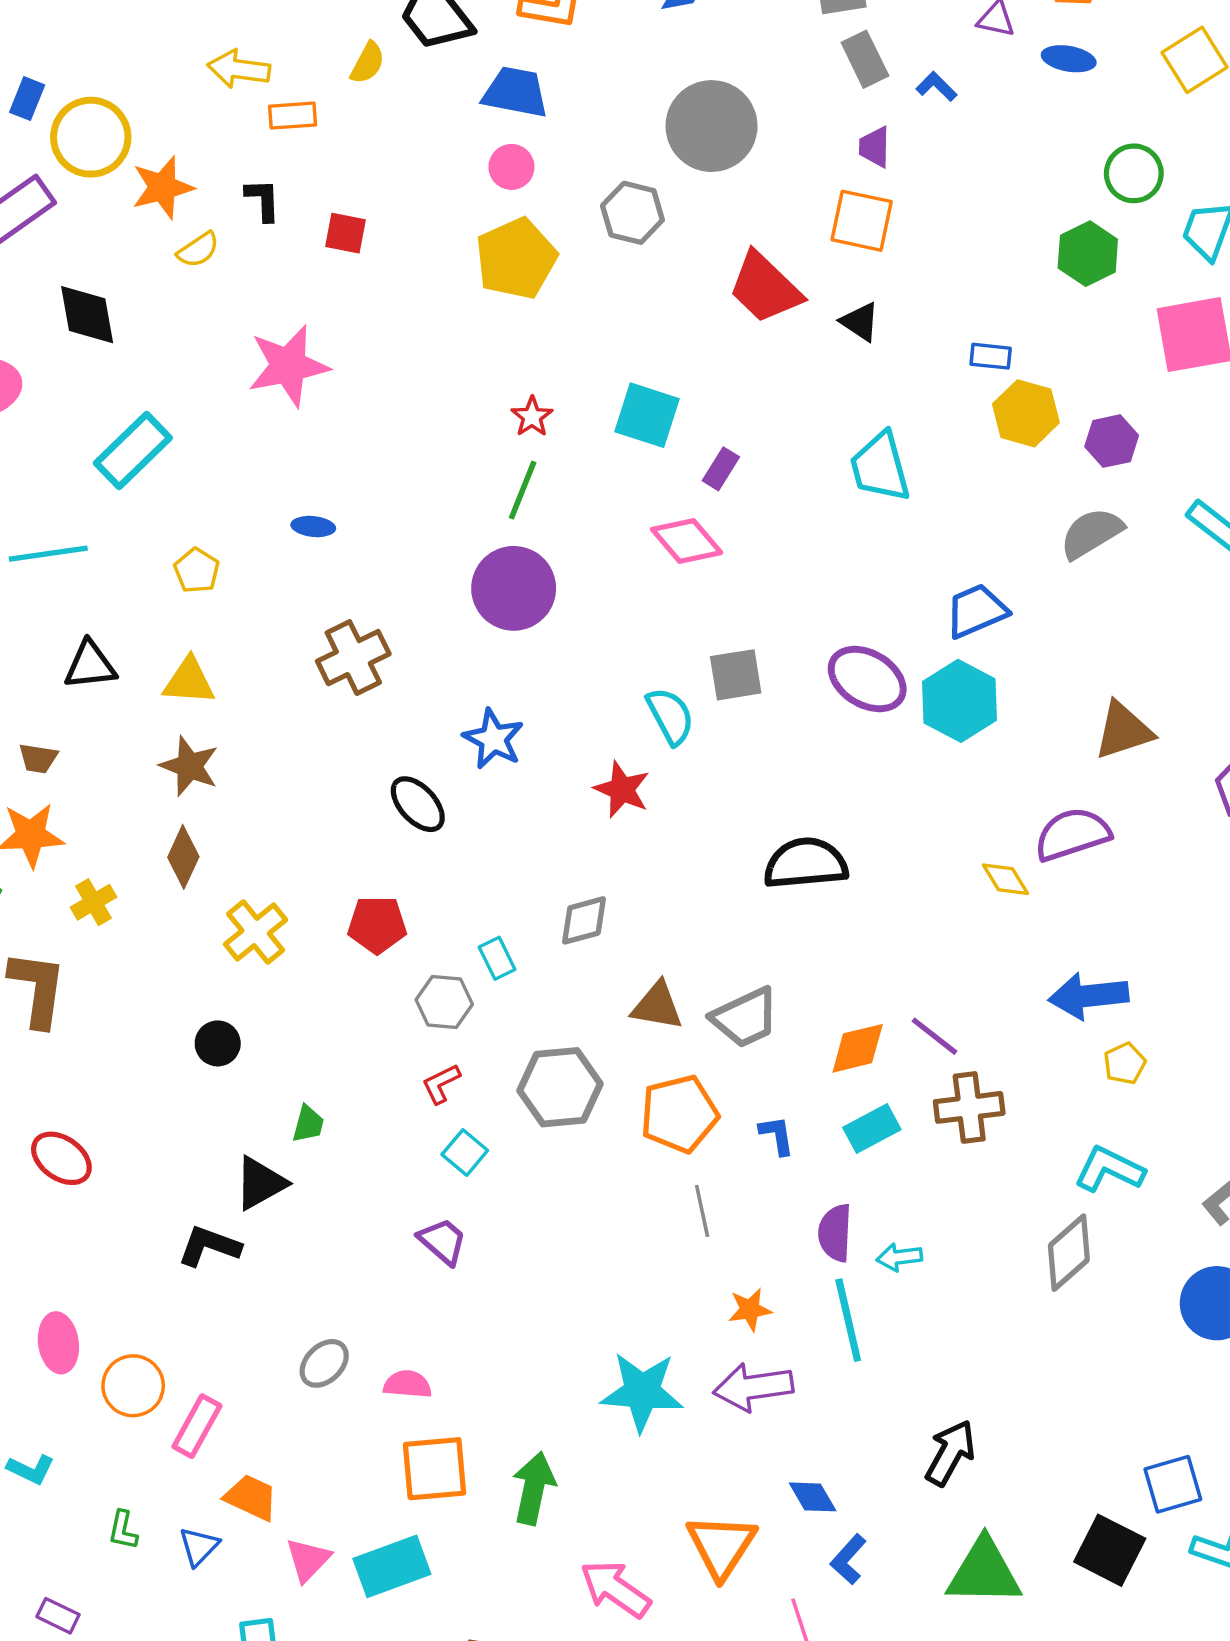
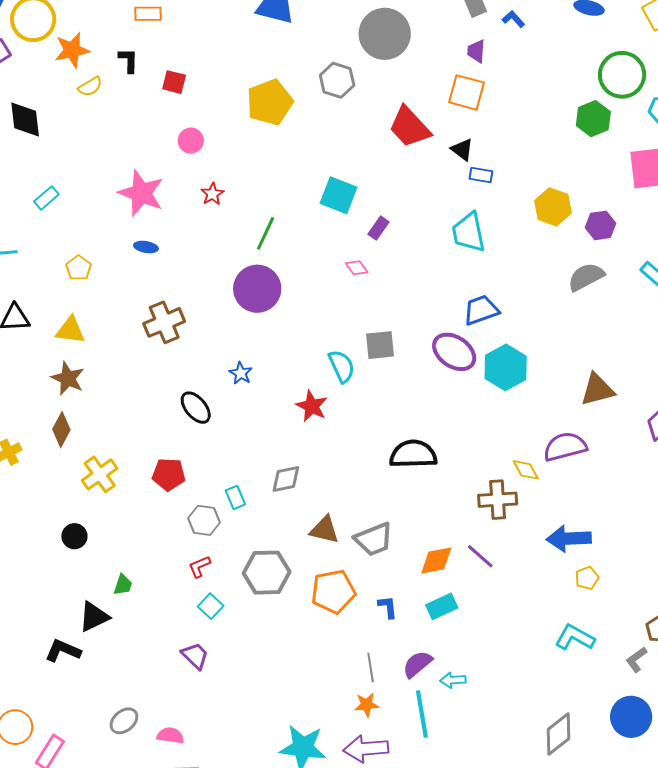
pink circle: (511, 167) -> (191, 141), moved
green circle: (1134, 173) -> (622, 75), size x1.4
blue rectangle: (991, 356) -> (481, 175), moved
pink star: (288, 366) -> (141, 193), moved, turned 30
red star: (532, 417) -> (212, 194), moved
cyan rectangle: (133, 450) -> (46, 198), size x0.6
pink diamond: (687, 541) -> (357, 268), size x0.6
blue trapezoid: (976, 611) -> (481, 310), moved
blue star: (493, 739) -> (241, 373), size x0.7
brown cross: (969, 1107) -> (498, 500), moved
gray line: (702, 1211) -> (371, 668), moved
purple semicircle: (835, 1233) -> (417, 664), turned 44
gray diamond: (1069, 1253) -> (559, 734), moved

